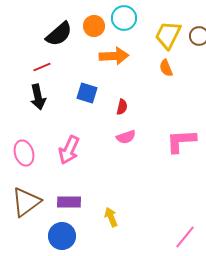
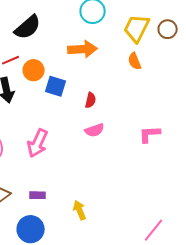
orange circle: (94, 26) -> (34, 70), moved
pink L-shape: (181, 141) -> (150, 134), size x0.7
purple rectangle: (69, 202) -> (38, 195), size x0.7

